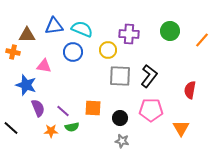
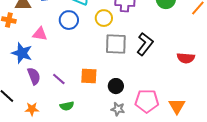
red semicircle: (190, 90) -> (186, 58), turned -96
pink pentagon: (151, 110) -> (147, 101), moved
green semicircle: (72, 127) -> (67, 106), moved
orange triangle: (181, 128) -> (177, 106), moved
orange star: (51, 131) -> (32, 109), moved

